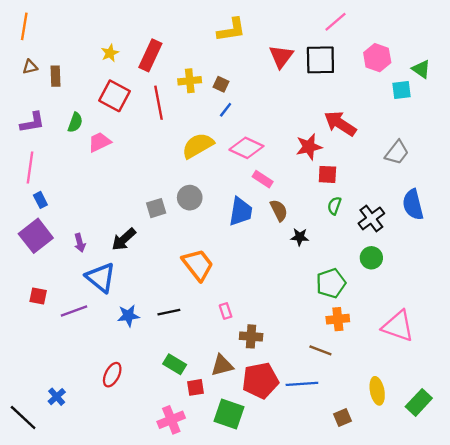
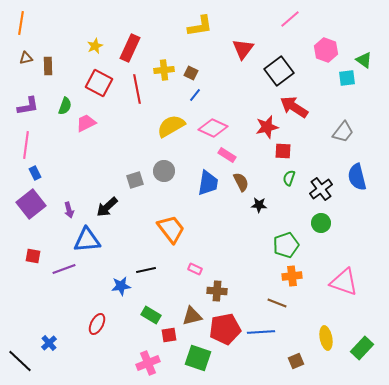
black square: (320, 60) -> (279, 71), moved, turned -36
blue triangle: (101, 277) -> (87, 240), turned -44
pink rectangle: (226, 311) -> (195, 269), turned -48
blue star: (128, 316) -> (121, 286), moved

